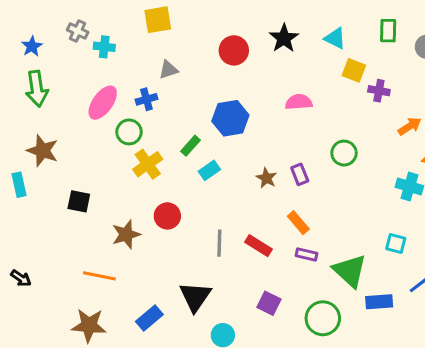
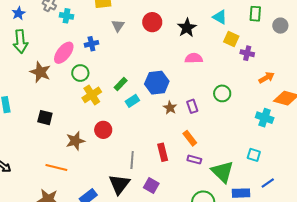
black star: (284, 38) -> (187, 28), moved
gray triangle: (168, 70) -> (118, 26), moved, turned -40
blue cross: (146, 99) -> (91, 44), moved
blue hexagon: (230, 118) -> (157, 83), moved
brown star: (43, 151) -> (40, 72), moved
gray line: (219, 243) -> (132, 160), moved
red rectangle: (259, 246) -> (163, 152), turned 42
purple square: (269, 303) -> (151, 186), moved

